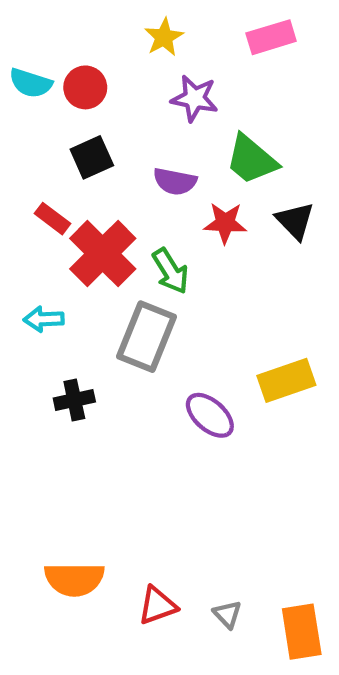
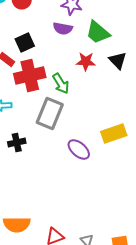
black square: (92, 157) -> (25, 42), moved
purple semicircle: (175, 181) -> (63, 28), moved
red cross: (103, 254) -> (30, 76), turned 32

